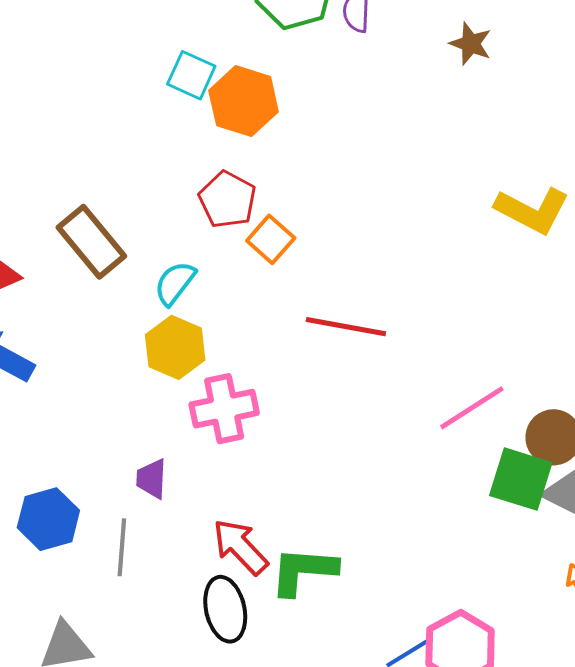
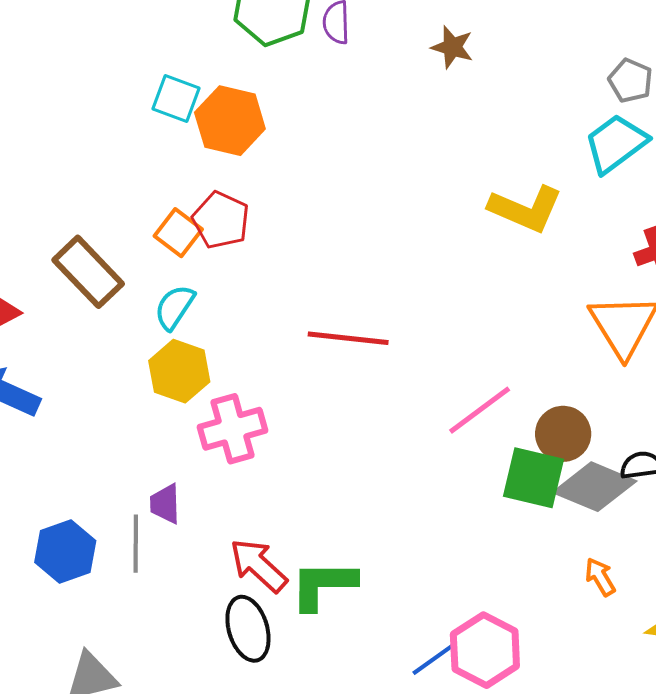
orange square: (271, 239) -> (178, 233), moved
gray line: (122, 547) -> (136, 544), moved

